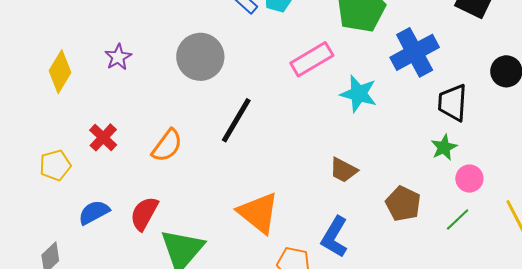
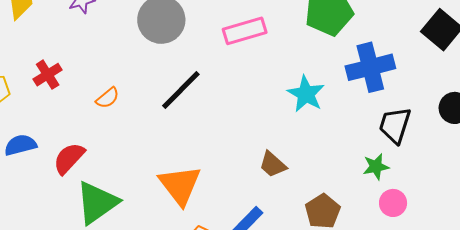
pink rectangle: (312, 59) -> (245, 31), moved
orange semicircle: (167, 146) -> (108, 98), size x0.7

